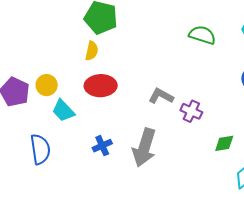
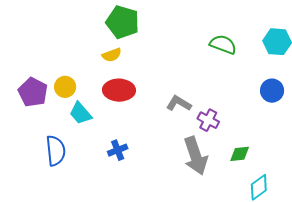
yellow semicircle: (92, 51) -> (112, 55), turned 54
gray arrow: (144, 148) -> (196, 156), moved, turned -39

